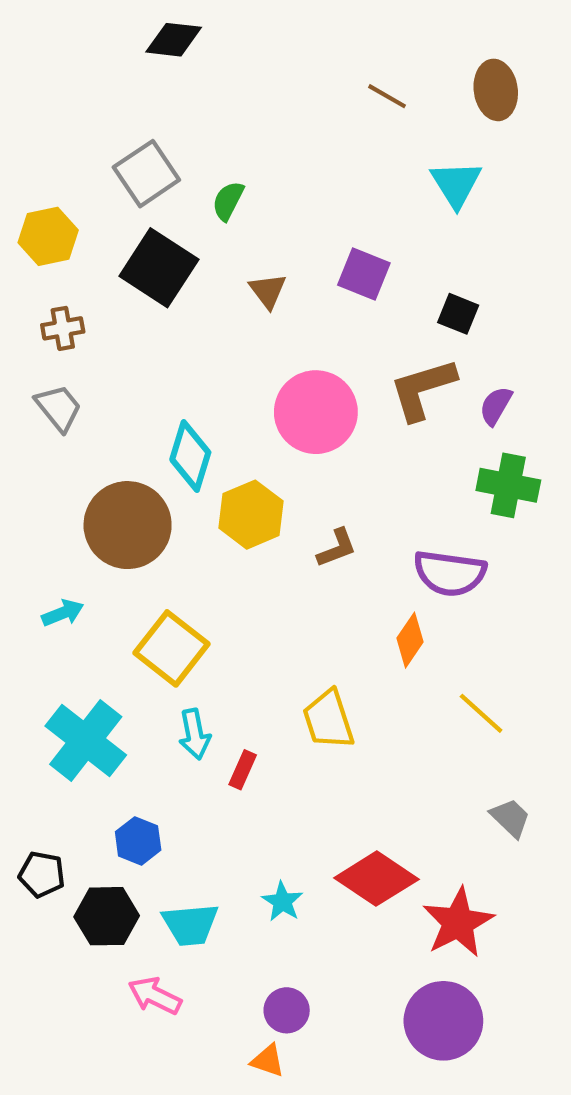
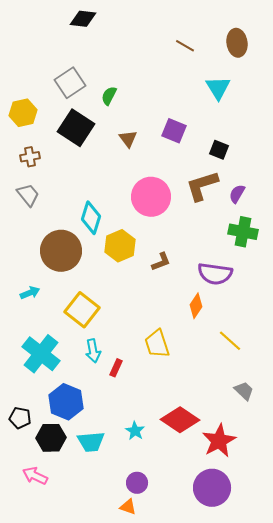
blue hexagon: (138, 841) -> (66, 402), size x1.6
pink arrow: (155, 996) -> (35, 476), moved

